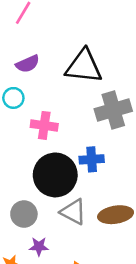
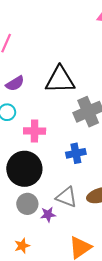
black circle: (55, 175) -> (24, 169), moved
purple star: (39, 247) -> (48, 214), moved

